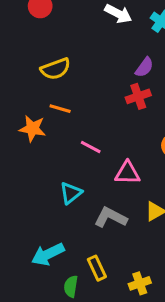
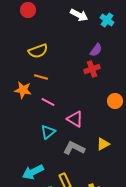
pink line: (91, 147) -> (48, 102), moved
pink triangle: (127, 173) -> (75, 119), moved, turned 30

